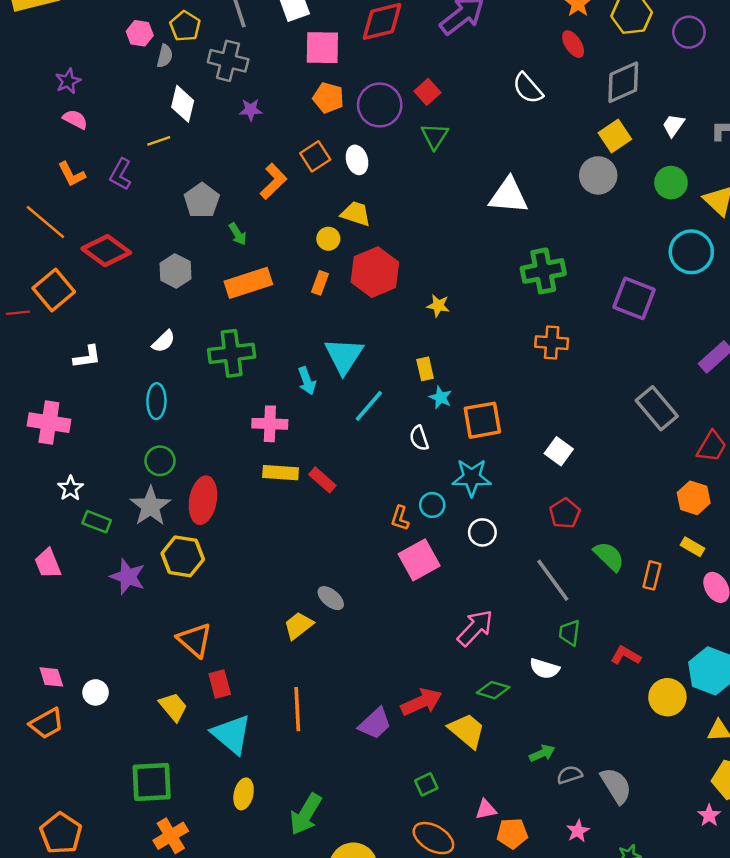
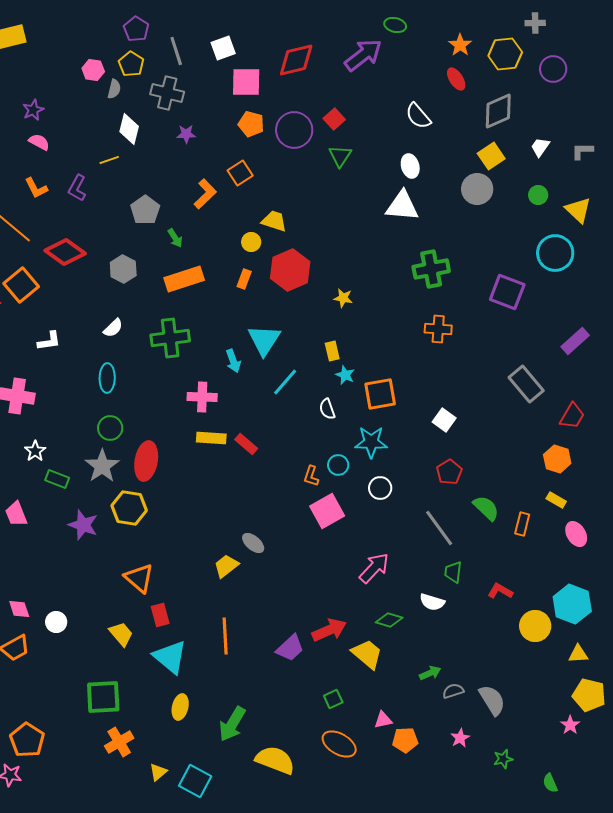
white ellipse: (357, 160) -> (410, 166), moved
green circle: (671, 183) -> (538, 195), size x0.7

